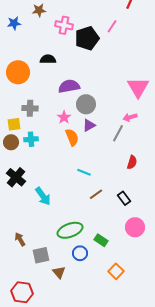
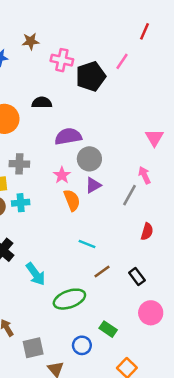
pink triangle: (138, 87) -> (154, 138), size x0.7
pink arrow: (130, 117) -> (144, 175), turned 80
green ellipse: (70, 230) -> (69, 299), moved

